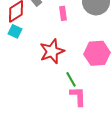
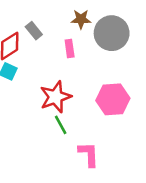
green line: (71, 79) -> (61, 125), moved

